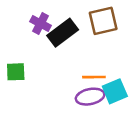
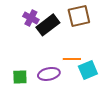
green square: (16, 72) -> (20, 77), moved
purple ellipse: (90, 97) -> (49, 74), moved

